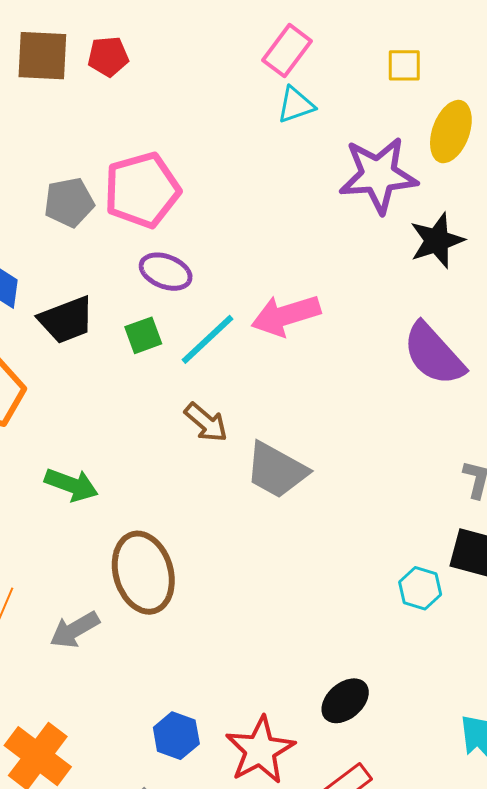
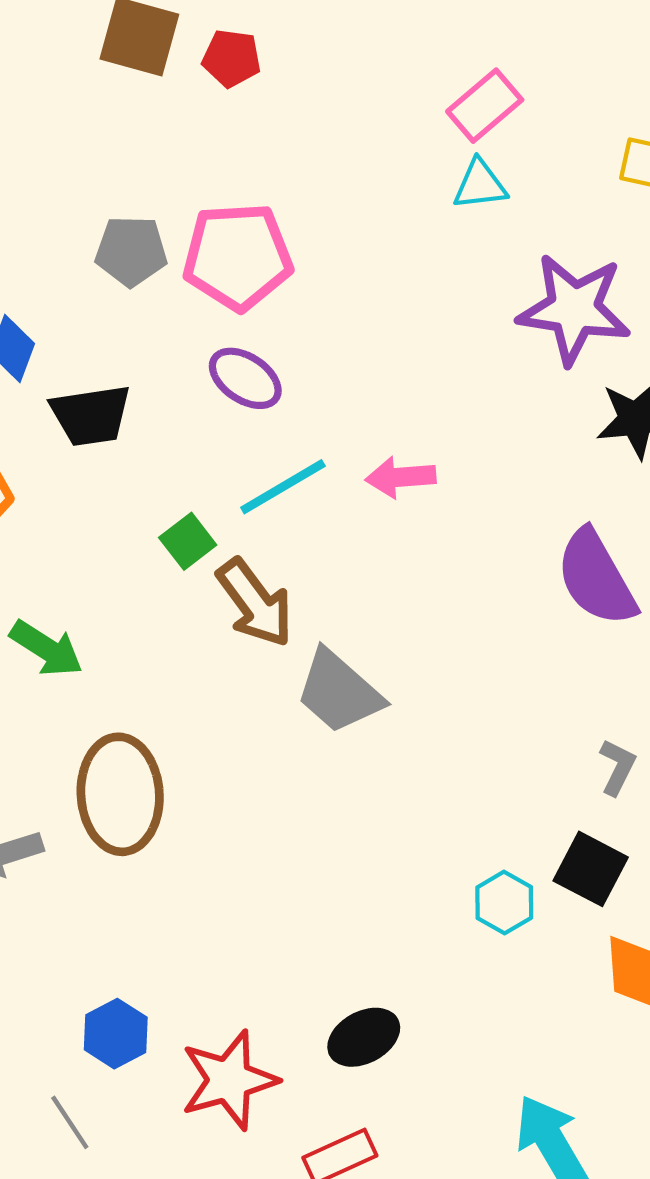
pink arrow: (286, 315) -> (401, 477), size x0.7
green square: (143, 335) -> (188, 541), moved, turned -30
brown arrow: (206, 422) -> (255, 603), size x1.4

